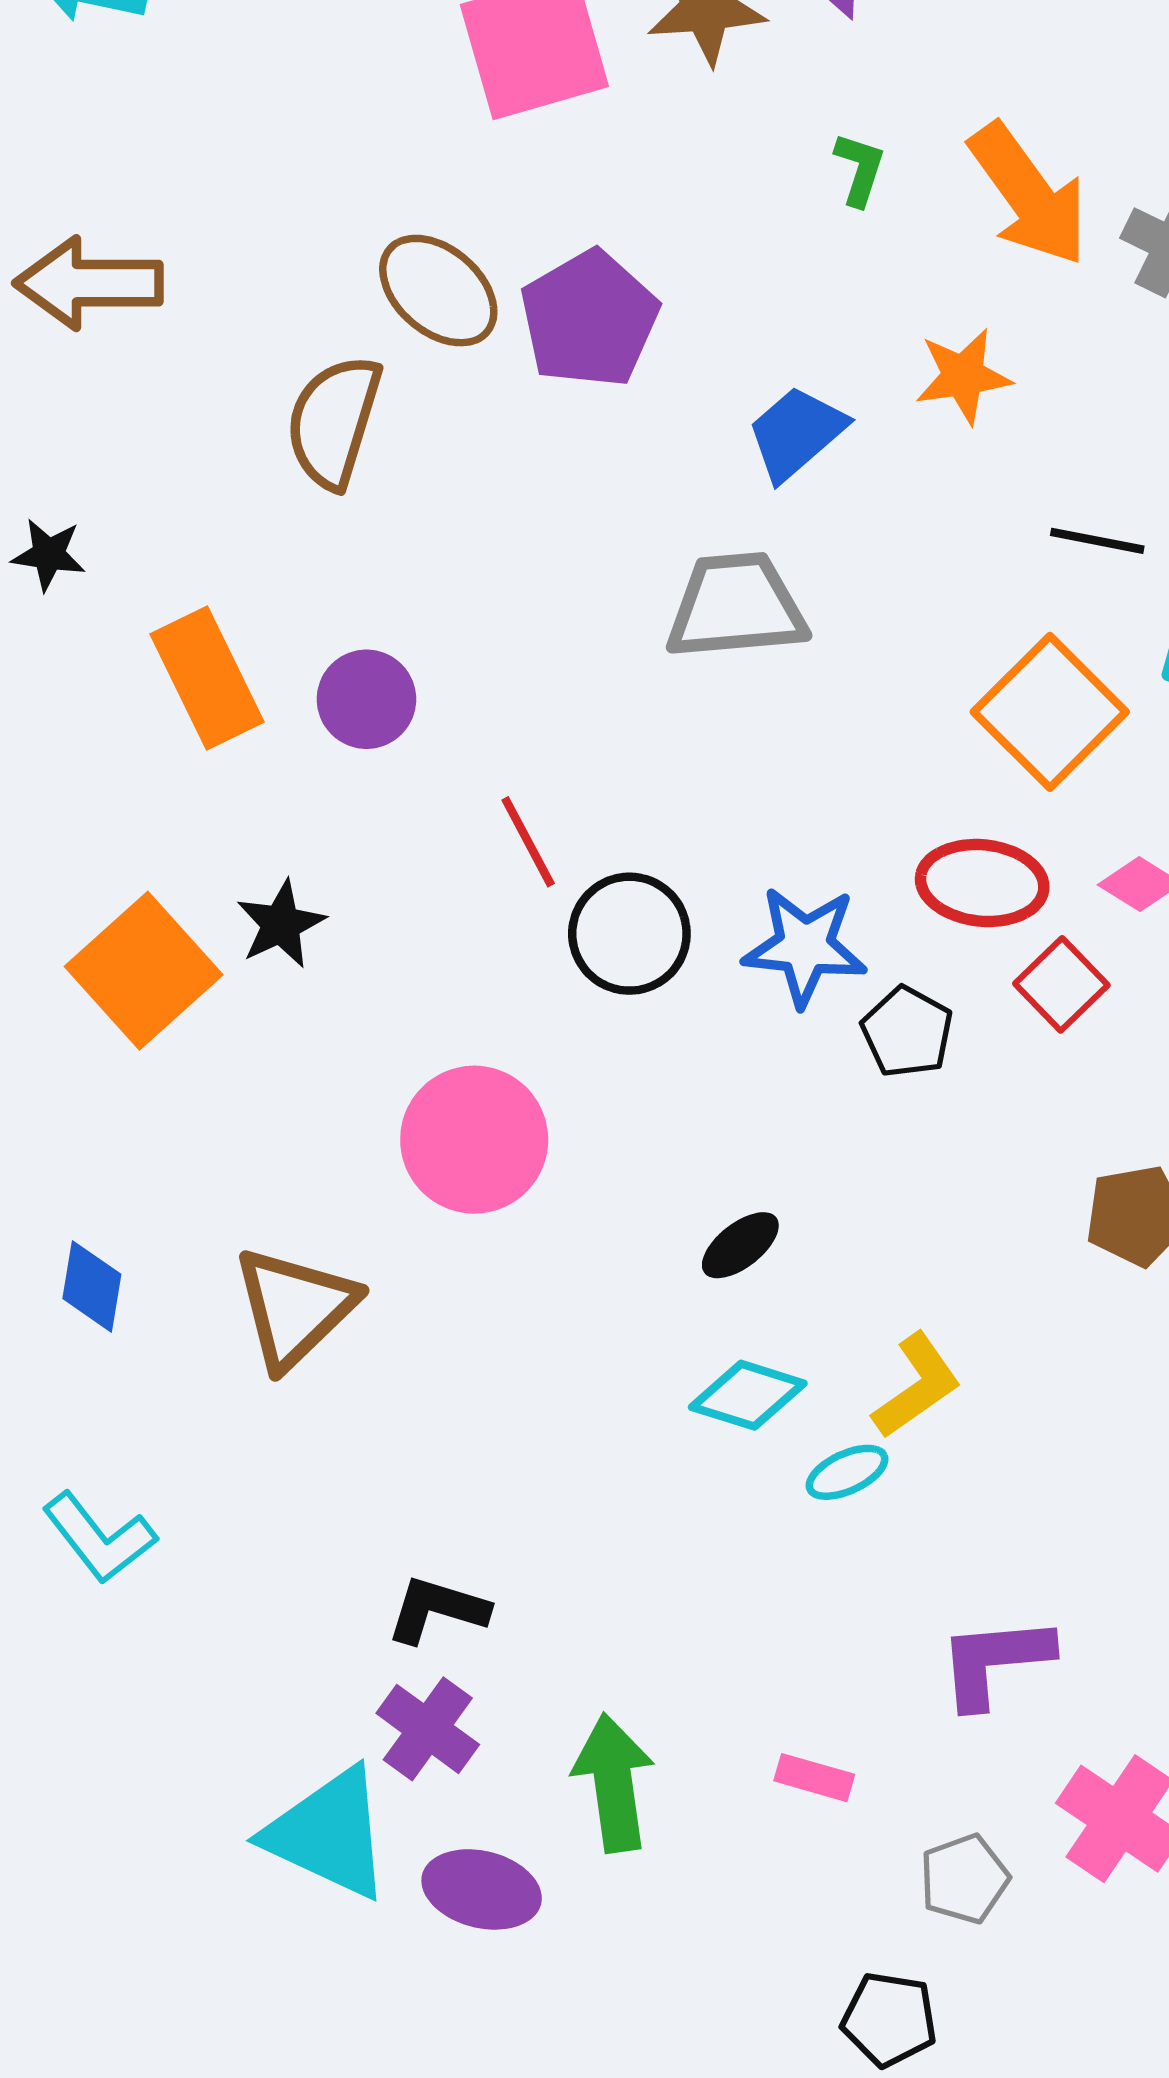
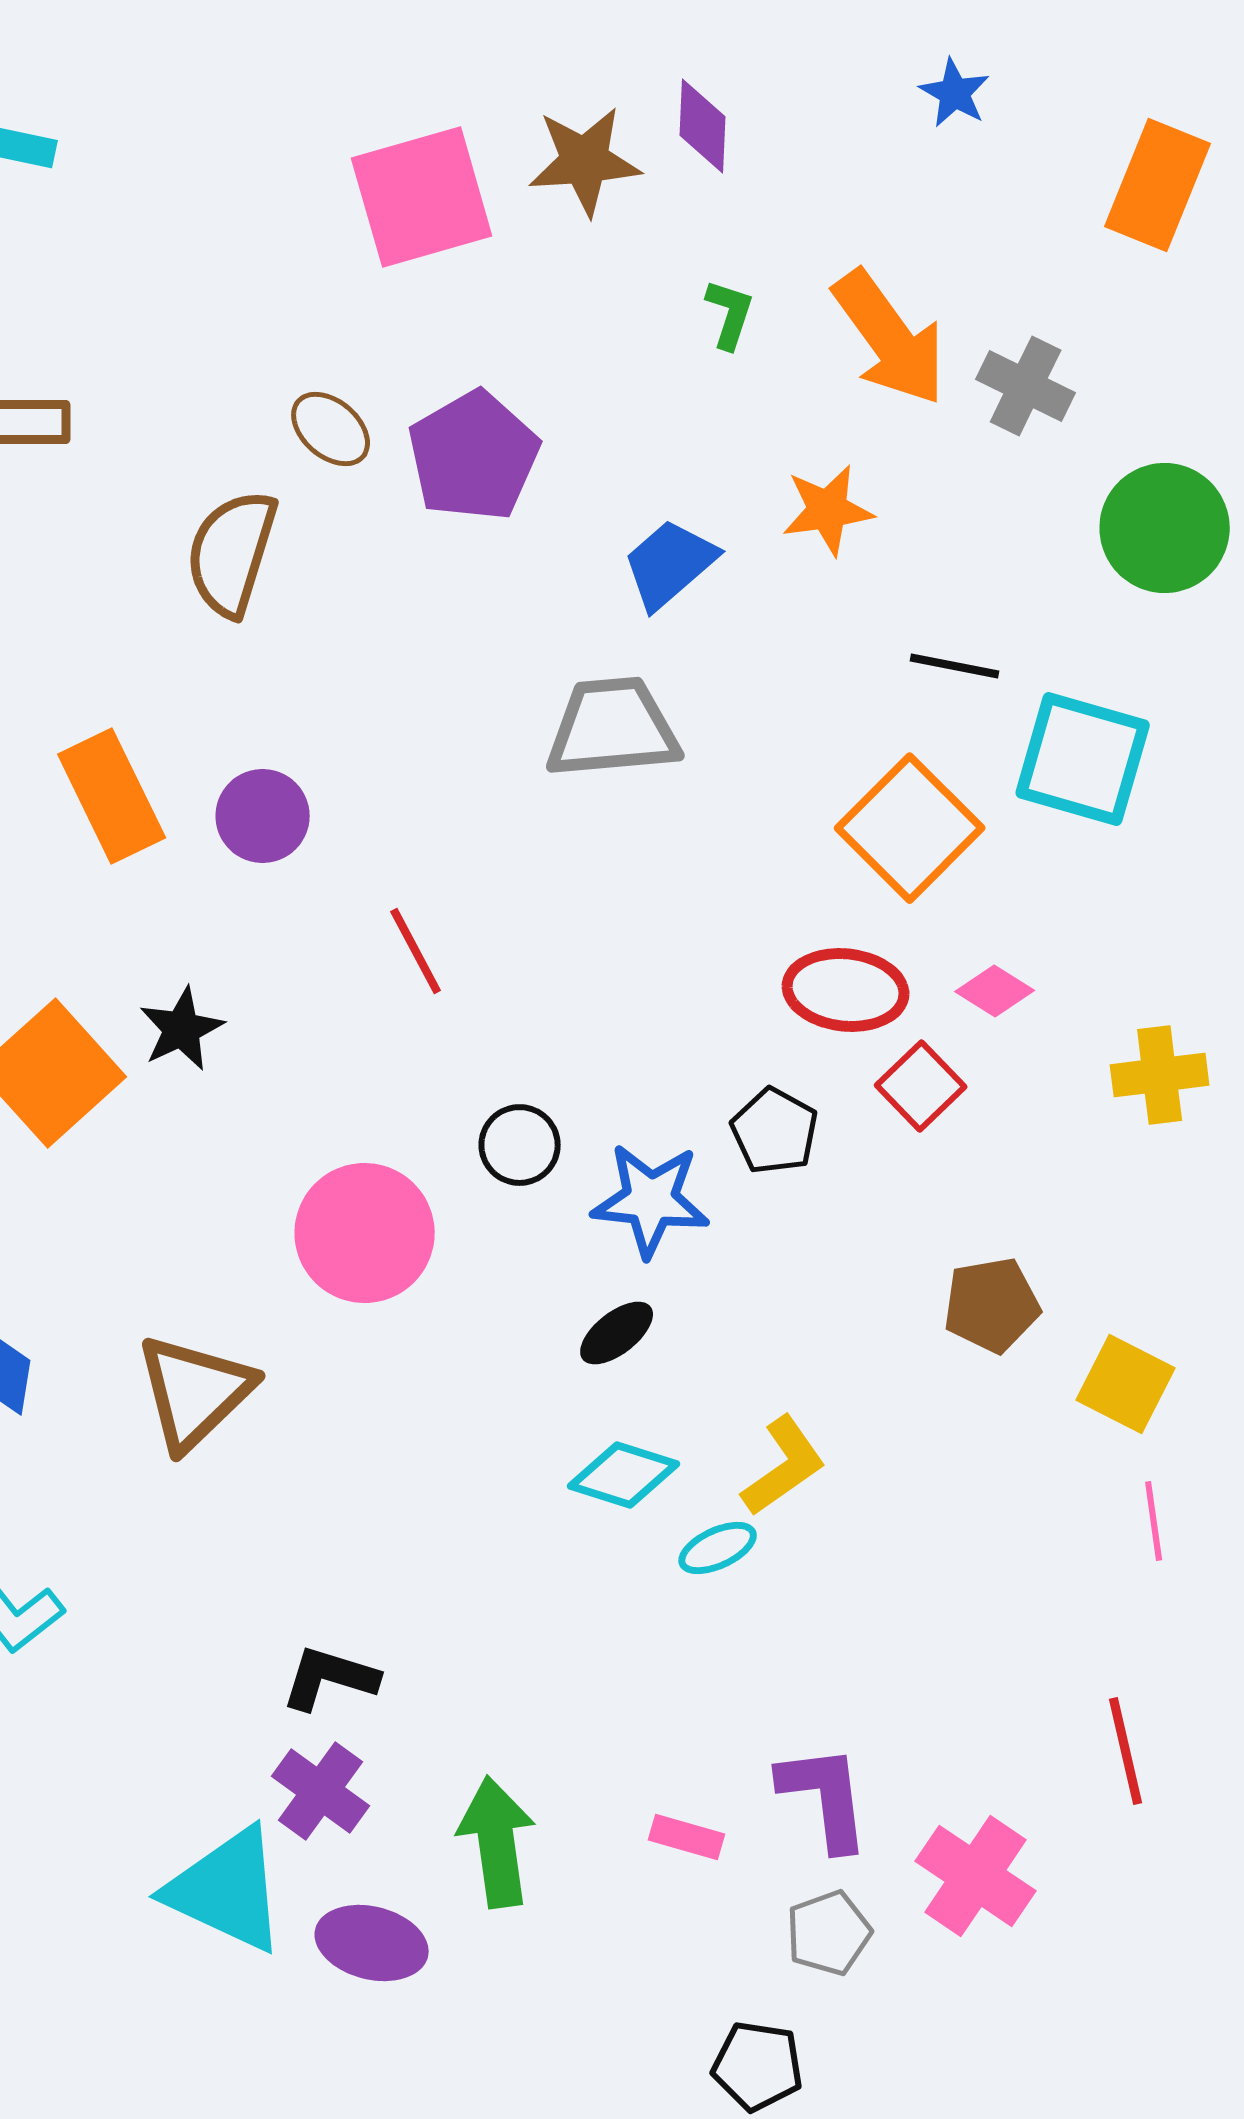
brown ellipse: (438, 291) -> (331, 429), size x0.7
black circle: (629, 934) -> (520, 1145), moved, size x0.7
blue star: (805, 946) -> (651, 1200), moved
purple L-shape: (995, 1661) -> (825, 1797), moved, turned 88

